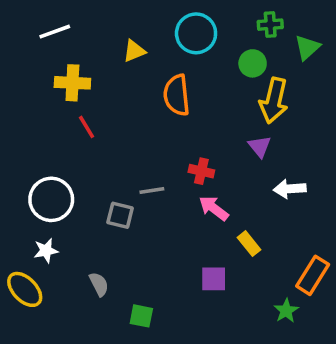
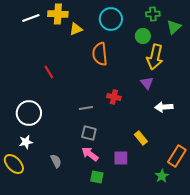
yellow cross: (72, 83) -> (58, 14), moved
pink arrow: (214, 208) -> (90, 154), moved
gray square: (120, 215) -> (89, 133), moved
green square: (141, 316) -> (97, 177), moved

